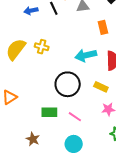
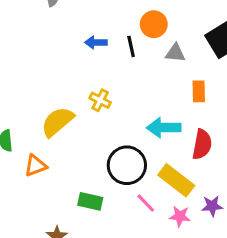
yellow semicircle: (16, 49) -> (57, 122), moved
yellow rectangle: (101, 87) -> (176, 180), size x1.6
pink line: (75, 117) -> (146, 203), moved

